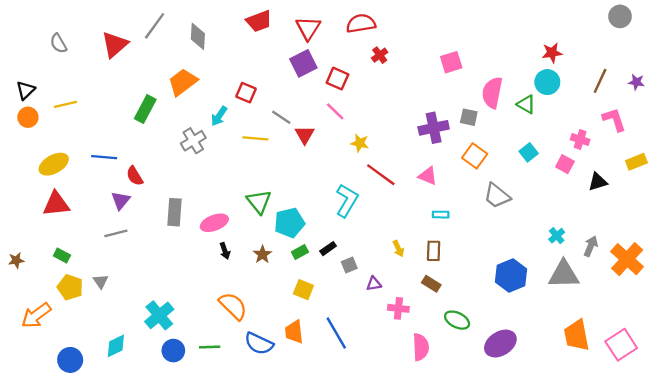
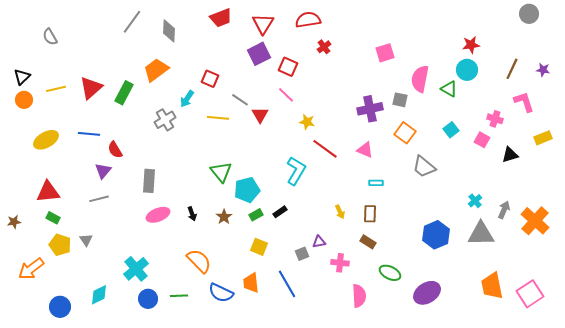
red triangle: (115, 45) -> (91, 88), moved
red triangle: (56, 204) -> (48, 192), moved
pink ellipse: (214, 223) -> (158, 215), moved
gray square: (349, 265) -> (302, 254), moved

